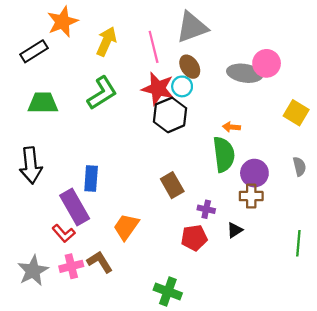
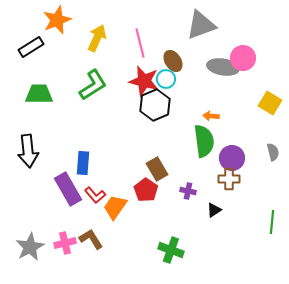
gray triangle: (192, 27) -> (201, 25), moved
red L-shape: (64, 233) -> (95, 195), moved
red pentagon: (194, 238) -> (146, 190), moved, turned -30
green cross: (168, 292) -> (171, 250), moved

